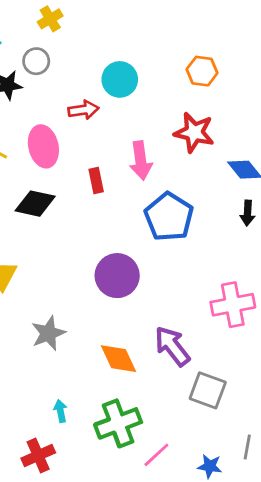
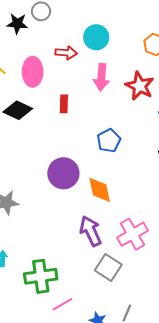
pink arrow: (141, 160) -> (101, 77), moved
blue pentagon: (169, 217) -> (109, 141), size x0.7
pink cross: (233, 305) -> (133, 234), moved, turned -32
orange diamond: (119, 359) -> (100, 190), moved

